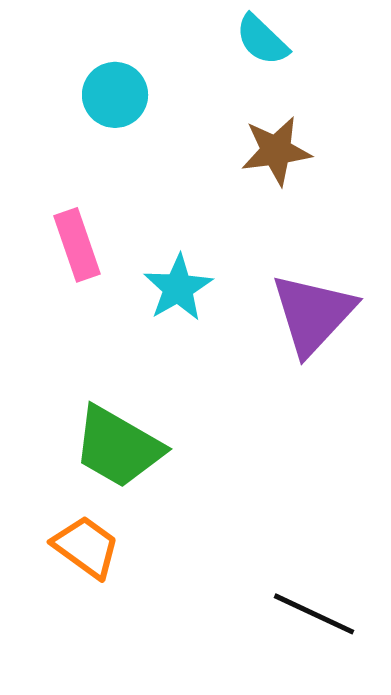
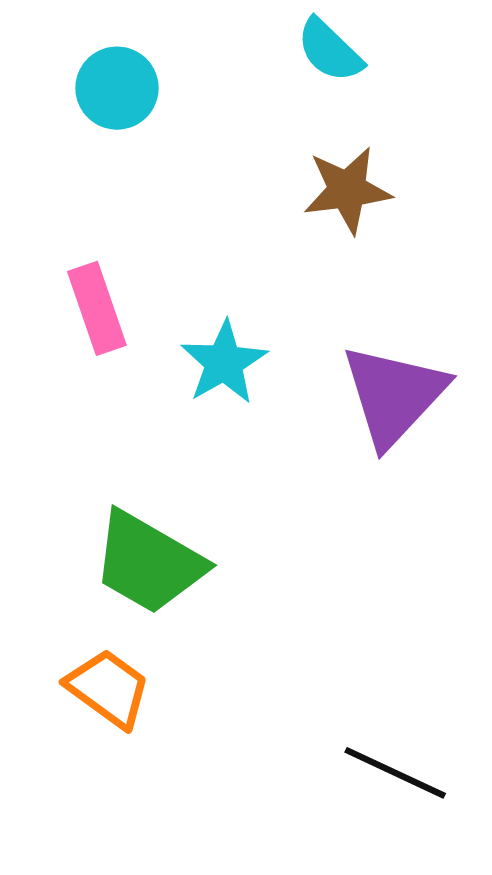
cyan circle: (115, 95) -> (117, 88), moved

